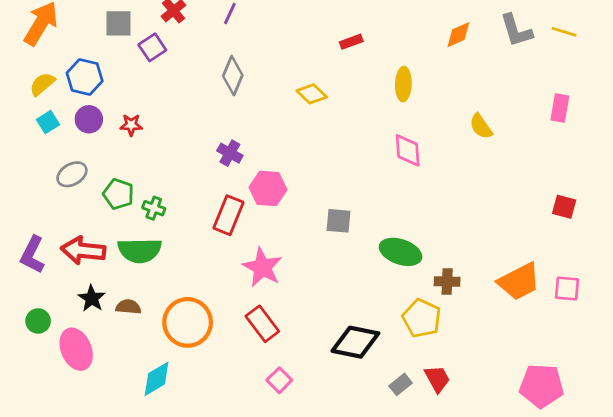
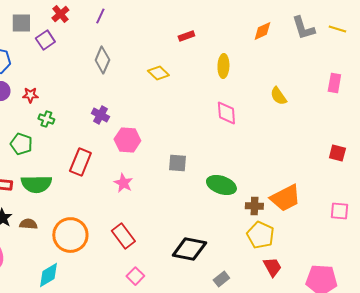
green cross: (154, 208) -> (46, 119), moved
red rectangle: (228, 215) -> (80, 162), moved
pink star: (262, 267) -> (123, 183), moved, size x0.7
orange trapezoid: (519, 281) -> (285, 198), moved
yellow pentagon: (422, 318) -> (260, 235), moved
red trapezoid: (437, 379) -> (272, 267), moved

